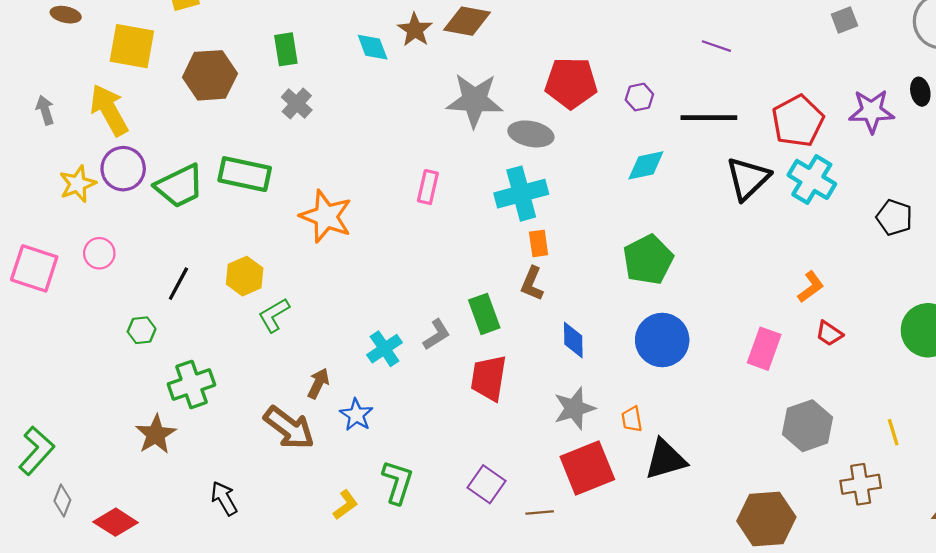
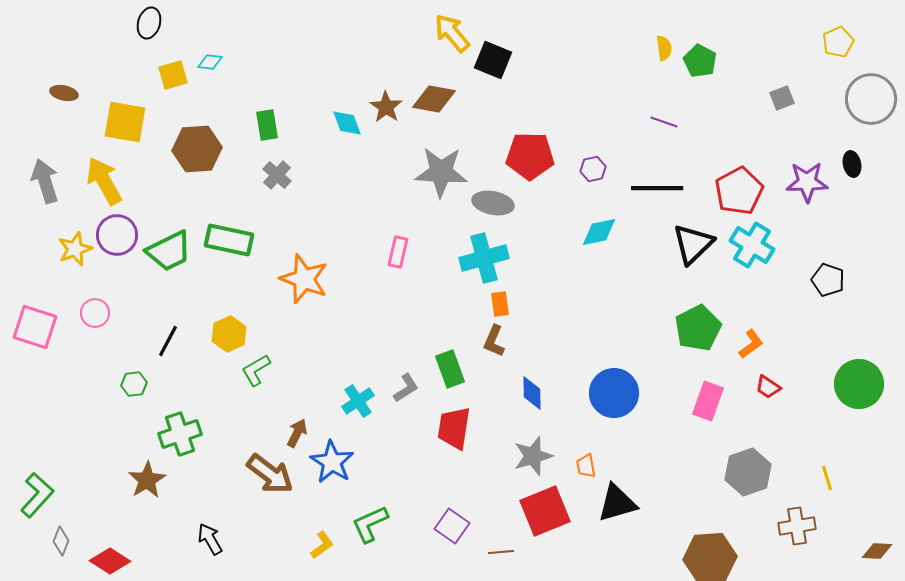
gray arrow: (45, 110) -> (45, 181), size x1.6
green pentagon: (648, 260) -> (698, 328), moved
blue star: (356, 415) -> (332, 462), size x1.4
green L-shape: (398, 482) -> (370, 524), turned -132

